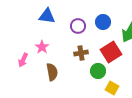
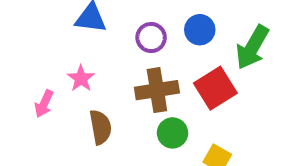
brown cross: (81, 53) -> (157, 90), size x1.5
green circle: (98, 71) -> (172, 133), moved

